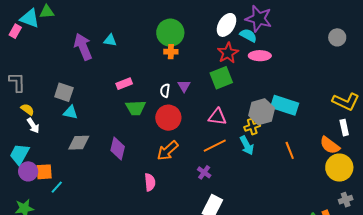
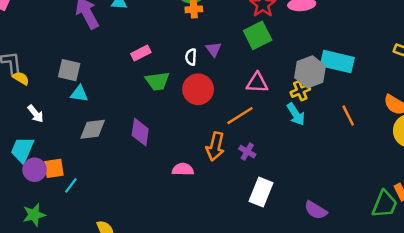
yellow semicircle: (28, 109) -> (21, 78), moved
orange line: (215, 146) -> (240, 116), moved
orange arrow: (168, 151) -> (215, 146), moved, turned -30
pink semicircle: (150, 182) -> (183, 169), turned -78

